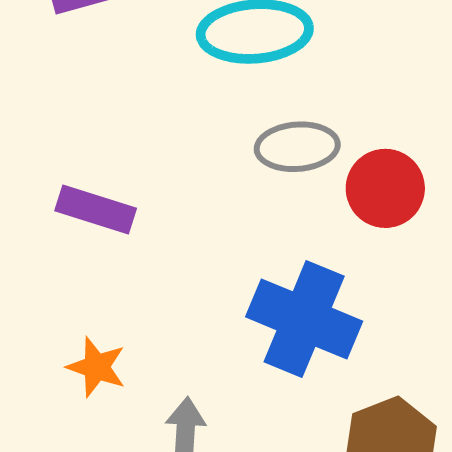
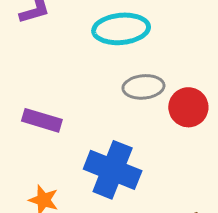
blue cross: (304, 319) -> (113, 170), moved

